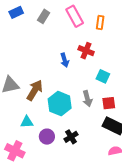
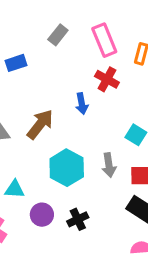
blue rectangle: (16, 12) -> (16, 63), moved
red cross: (86, 51) -> (107, 79), moved
brown arrow: (35, 90) -> (40, 124), moved

